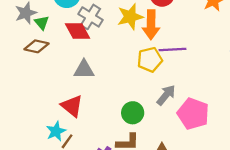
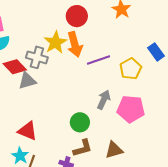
gray cross: (90, 17) -> (37, 57), moved
yellow pentagon: (150, 60) -> (131, 69), moved
gray triangle: (84, 70) -> (27, 81), moved

